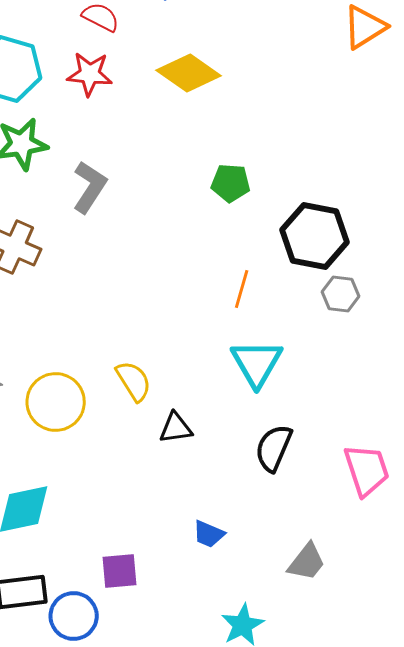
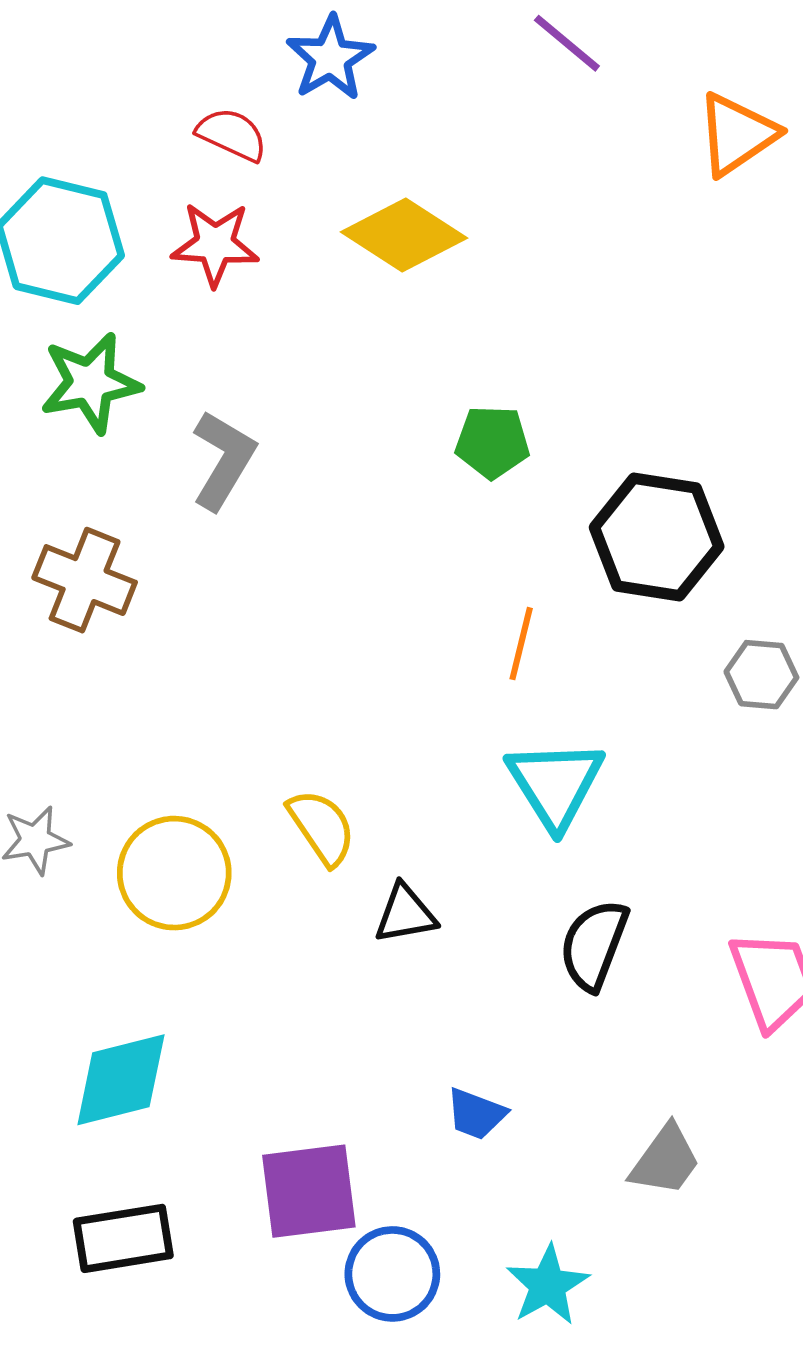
gray hexagon: (341, 294) -> (761, 675), moved
purple square: (120, 571) -> (309, 1191), size x1.4
blue circle: (74, 616) -> (392, 1274), moved

